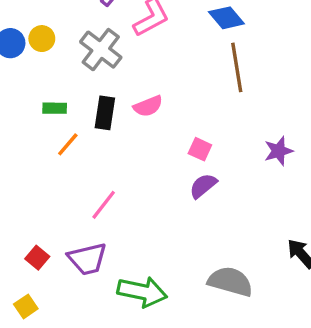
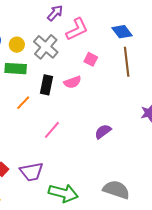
yellow circle: (42, 39) -> (17, 45), moved
green rectangle: (55, 108) -> (16, 69), moved, size x1.5
pink square: (200, 149) -> (91, 59), moved
pink line: (104, 205) -> (52, 130), moved

